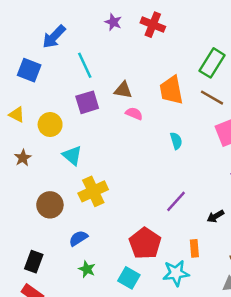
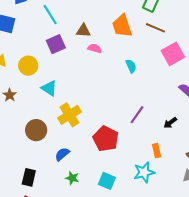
red pentagon: (145, 243) -> (106, 139), moved

